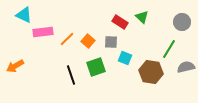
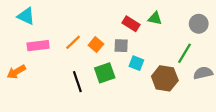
green triangle: (142, 17) -> (155, 18), turned -32
pink rectangle: (43, 32) -> (38, 46), moved

